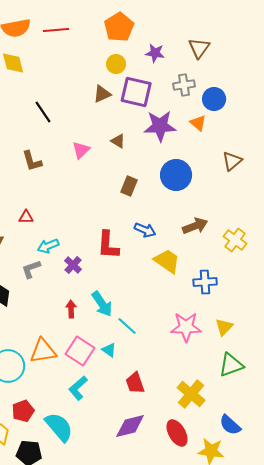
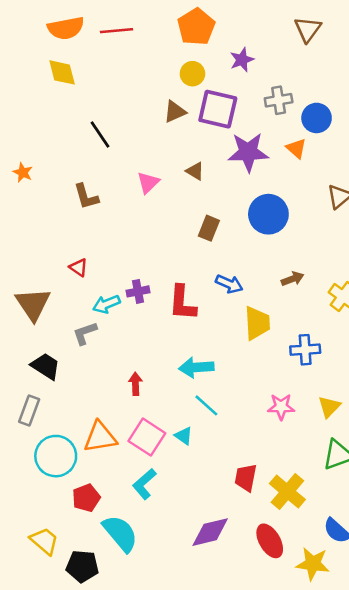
brown triangle: (199, 48) -> (308, 29), moved
purple star: (155, 53) -> (242, 60), turned -30
red triangle: (26, 217) -> (79, 267), turned 35
brown arrow: (195, 226) -> (292, 279), size x0.7
yellow trapezoid: (167, 261) -> (257, 323), turned 52
purple cross: (73, 265) -> (138, 291), moved, turned 36
cyan arrow: (102, 304) -> (196, 367), moved, turned 120
pink star: (186, 327) -> (281, 407), size x0.7
red trapezoid: (135, 383) -> (246, 478), moved, turned 30
red pentagon: (23, 411) -> (86, 498), moved

